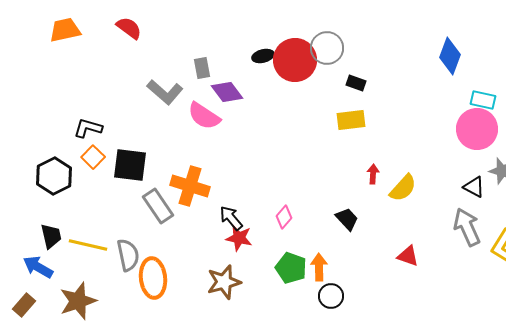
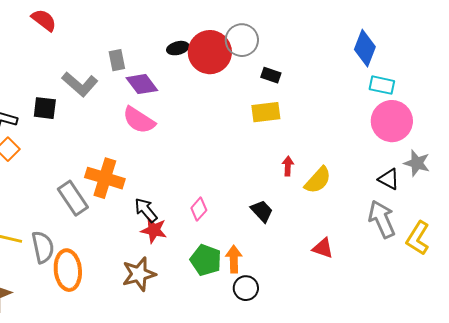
cyan rectangle: (483, 100) -> (382, 85), moved
pink semicircle: (204, 116) -> (139, 120), moved
black square: (130, 165) -> (45, 108), moved, size x0.7

